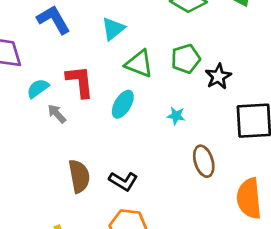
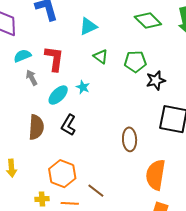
green triangle: (139, 64) -> (101, 57), size x0.7
cyan ellipse: (123, 104) -> (58, 95), moved
cyan star: (176, 116) -> (83, 87), moved
black L-shape: (123, 181) -> (69, 125), moved, turned 75

